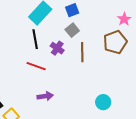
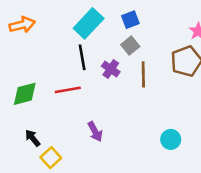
red line: (36, 66) -> (68, 90), moved, turned -30
purple arrow: (45, 96) -> (95, 132), turned 70

